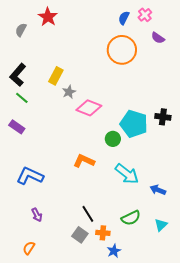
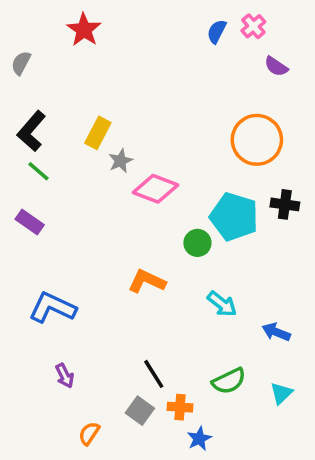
gray semicircle: (21, 30) -> (21, 63), moved
orange circle: (122, 50) -> (257, 140), moved
cyan arrow: (127, 174) -> (222, 304), size x0.7
orange semicircle: (29, 248) -> (89, 433), moved

